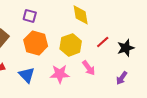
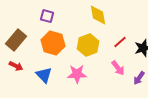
pink arrow: (89, 68) -> (118, 68), moved

